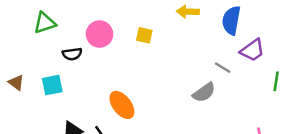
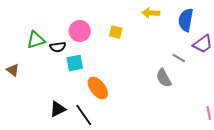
green triangle: (45, 23) -> (36, 40), moved
cyan square: (52, 85) -> (75, 63), moved
gray semicircle: (204, 93) -> (164, 78), turned 96

